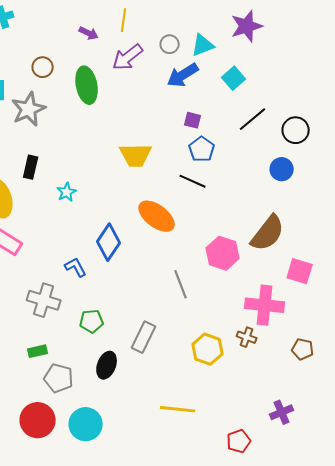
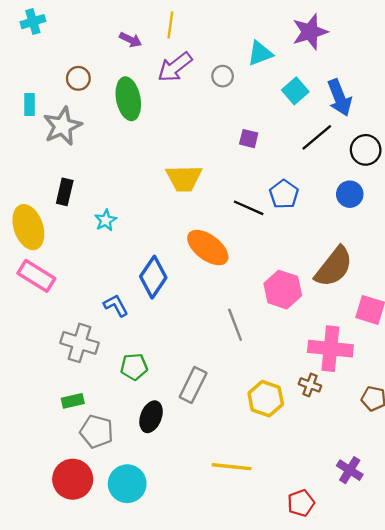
gray circle: (170, 44) -> (223, 76), moved
blue arrow: (183, 75) -> (340, 98), moved, turned -80
blue pentagon: (202, 149) -> (284, 194), moved
purple cross: (282, 412) -> (350, 470), turned -35

